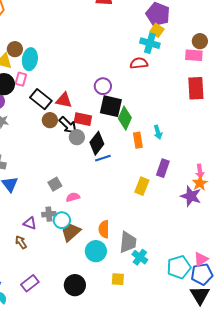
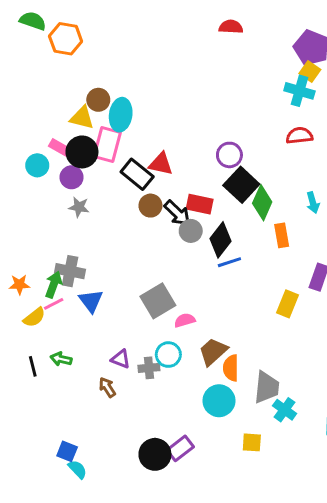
red semicircle: (139, 63) -> (299, 136), moved
pink rectangle: (21, 79) -> (107, 144), size x1.6
red triangle: (64, 100) -> (161, 164), moved
black square: (111, 106) -> (241, 185), turned 30
cyan arrow: (158, 132) -> (313, 203), moved
gray square: (55, 184) -> (158, 301), size x1.6
gray cross: (49, 214) -> (149, 368), moved
brown trapezoid: (71, 232) -> (213, 352), moved
purple rectangle: (30, 283) -> (180, 448), moved
black circle: (75, 285) -> (155, 454), moved

